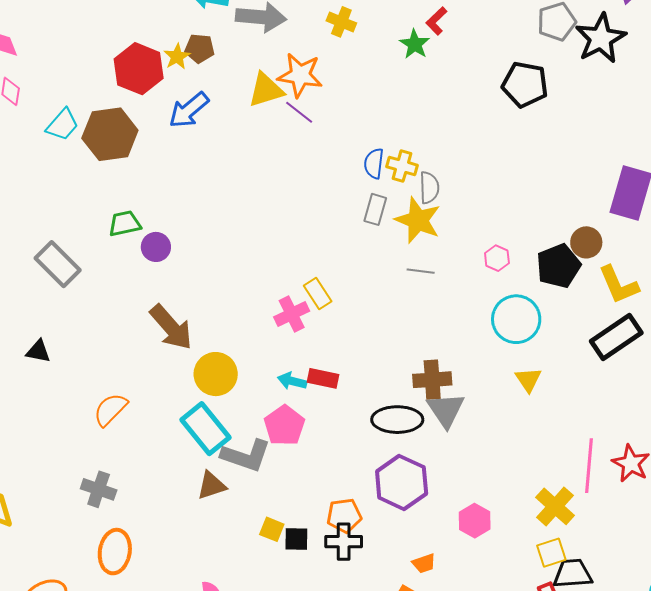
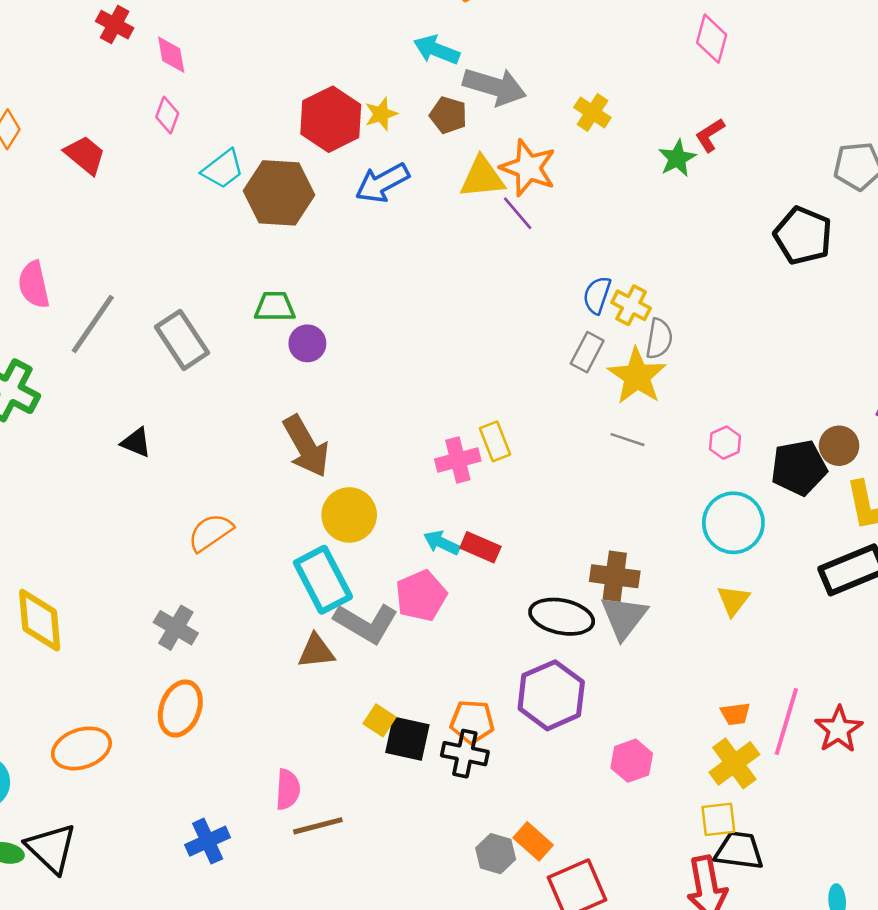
brown pentagon: (200, 48) -> (448, 115), moved
black square: (296, 539) -> (407, 739), size x1.4
orange trapezoid: (424, 563) -> (735, 714), moved

